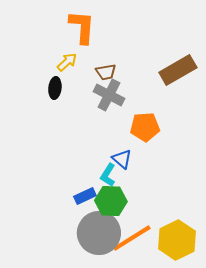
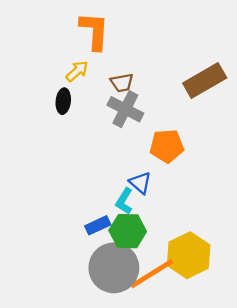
yellow hexagon: (177, 240) -> (189, 255), moved

